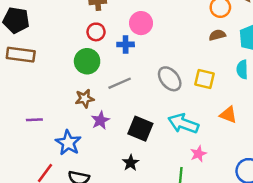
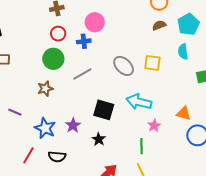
brown star: (85, 99) -> (45, 89), moved
orange triangle: (228, 115) -> (184, 113), moved
purple line: (34, 120) -> (15, 112), turned 32
purple star: (100, 120) -> (73, 125), moved

